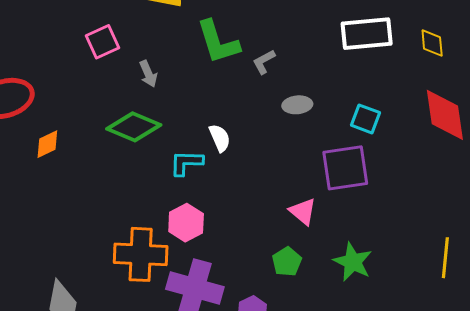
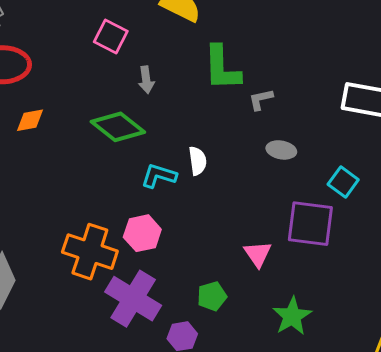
pink square: (102, 42) -> (111, 37), turned 36
green pentagon: (287, 262) -> (212, 296), moved

